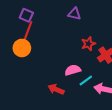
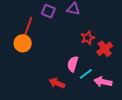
purple square: (26, 15) -> (48, 11), moved
pink semicircle: (73, 70) -> (73, 64), turned -56

